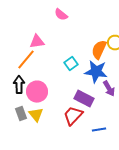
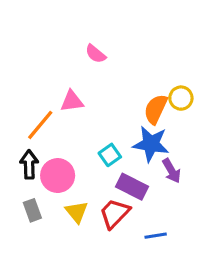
pink triangle: (37, 42) -> (72, 101), moved
cyan square: (71, 64) -> (110, 155), moved
yellow triangle: (36, 115) -> (77, 212), moved

